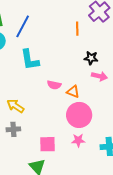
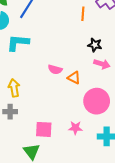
cyan L-shape: (30, 60) -> (18, 43), moved, turned 100
yellow arrow: (15, 106) -> (14, 88), turned 42
pink circle: (79, 115) -> (97, 101), moved

